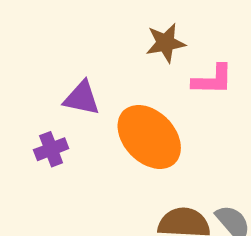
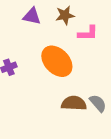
purple triangle: (82, 98) -> (32, 16), moved

